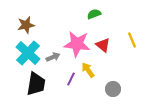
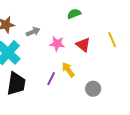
pink star: (77, 44) -> (57, 44), size x0.6
gray arrow: (53, 57) -> (33, 32), moved

